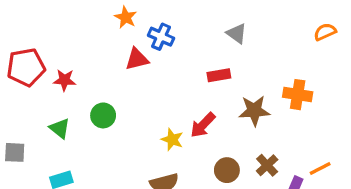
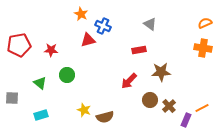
red star: (65, 80) -> (51, 50), moved
orange cross: (298, 95) -> (203, 48), moved
yellow star: (172, 140) -> (84, 110), moved
brown circle: (227, 170) -> (150, 100), moved

